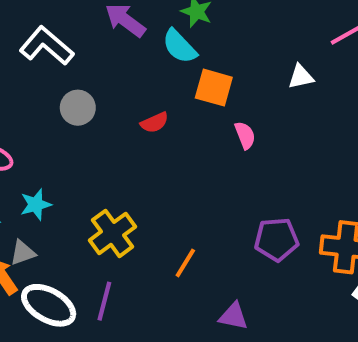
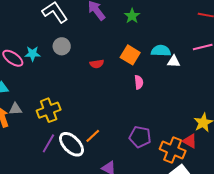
cyan semicircle: (179, 46) -> (161, 51), moved, turned 120
cyan star: (36, 204) -> (33, 54), moved
yellow cross: (112, 233) -> (49, 110), moved
white ellipse: (49, 305) -> (71, 144), moved

